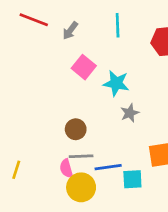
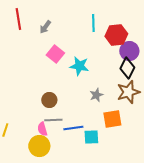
red line: (34, 20) -> (18, 19), turned 60
cyan line: (118, 25) -> (93, 23), moved
gray star: (130, 113) -> (96, 95), moved
yellow circle: (81, 187) -> (39, 146), moved

